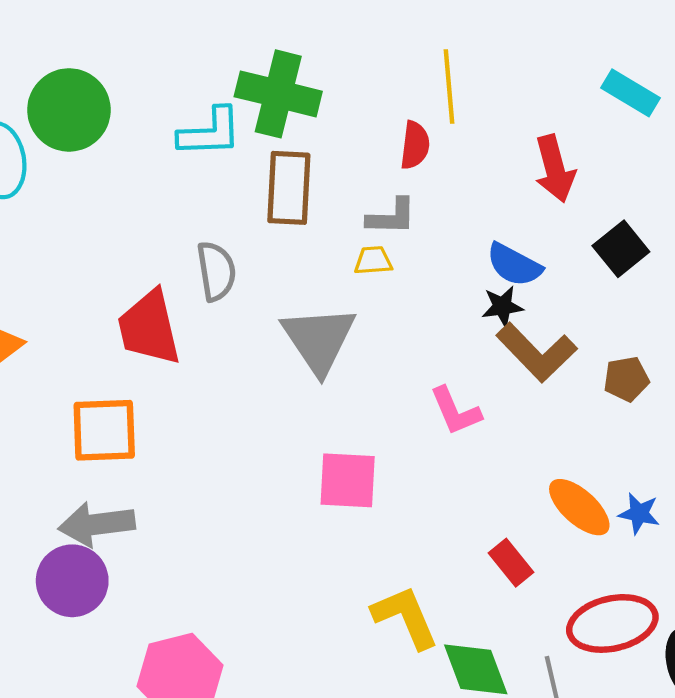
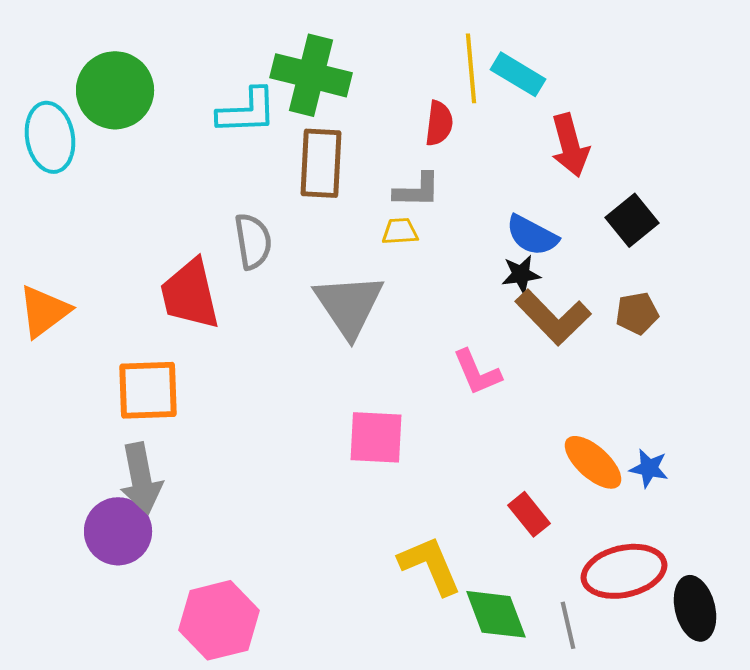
cyan rectangle: (631, 93) -> (518, 74), moved
brown pentagon: (626, 379) -> (637, 313), moved
gray arrow: (97, 524) -> (141, 478), turned -94

